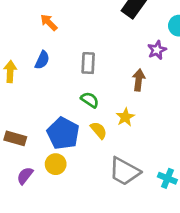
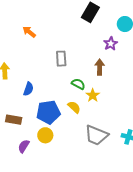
blue semicircle: (42, 60) -> (28, 89), moved
green semicircle: (90, 100) -> (78, 84), moved
blue pentagon: (63, 133) -> (48, 112), turned -30

